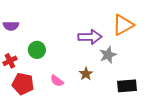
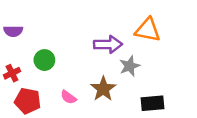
orange triangle: (123, 25) -> (148, 30), turned 40
brown star: (86, 74) -> (103, 89), size x1.5

